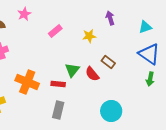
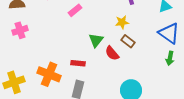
yellow star: (89, 36) -> (122, 22), moved
green triangle: (72, 70) -> (96, 40), moved
orange cross: (27, 82) -> (49, 74), moved

